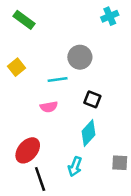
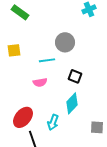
yellow square: (17, 67) -> (14, 50), turned 32
cyan arrow: (75, 167) -> (53, 122), moved

